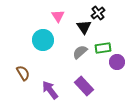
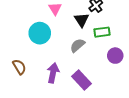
green rectangle: (103, 48) -> (102, 32), moved
purple arrow: (50, 90) -> (53, 73), moved, turned 48

